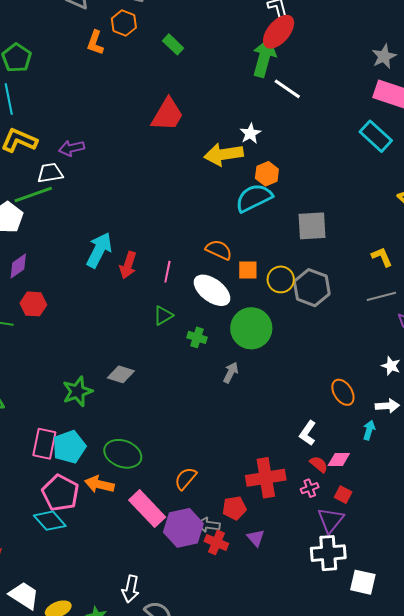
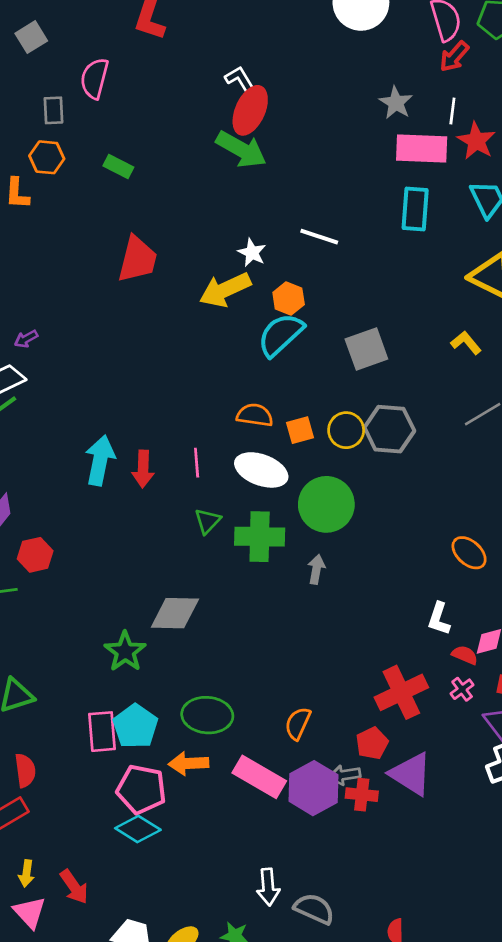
green arrow: (264, 58) -> (241, 149), turned 120
white line: (287, 89) -> (319, 237), moved
cyan rectangle: (376, 136) -> (415, 209), turned 68
purple arrow: (72, 148) -> (26, 339), size x0.7
yellow L-shape: (382, 257) -> (466, 343), moved
green cross: (197, 337) -> (260, 537), size x1.8
gray diamond: (121, 374) -> (175, 613), size x1.4
purple triangle: (256, 538) -> (411, 774), size x1.8

